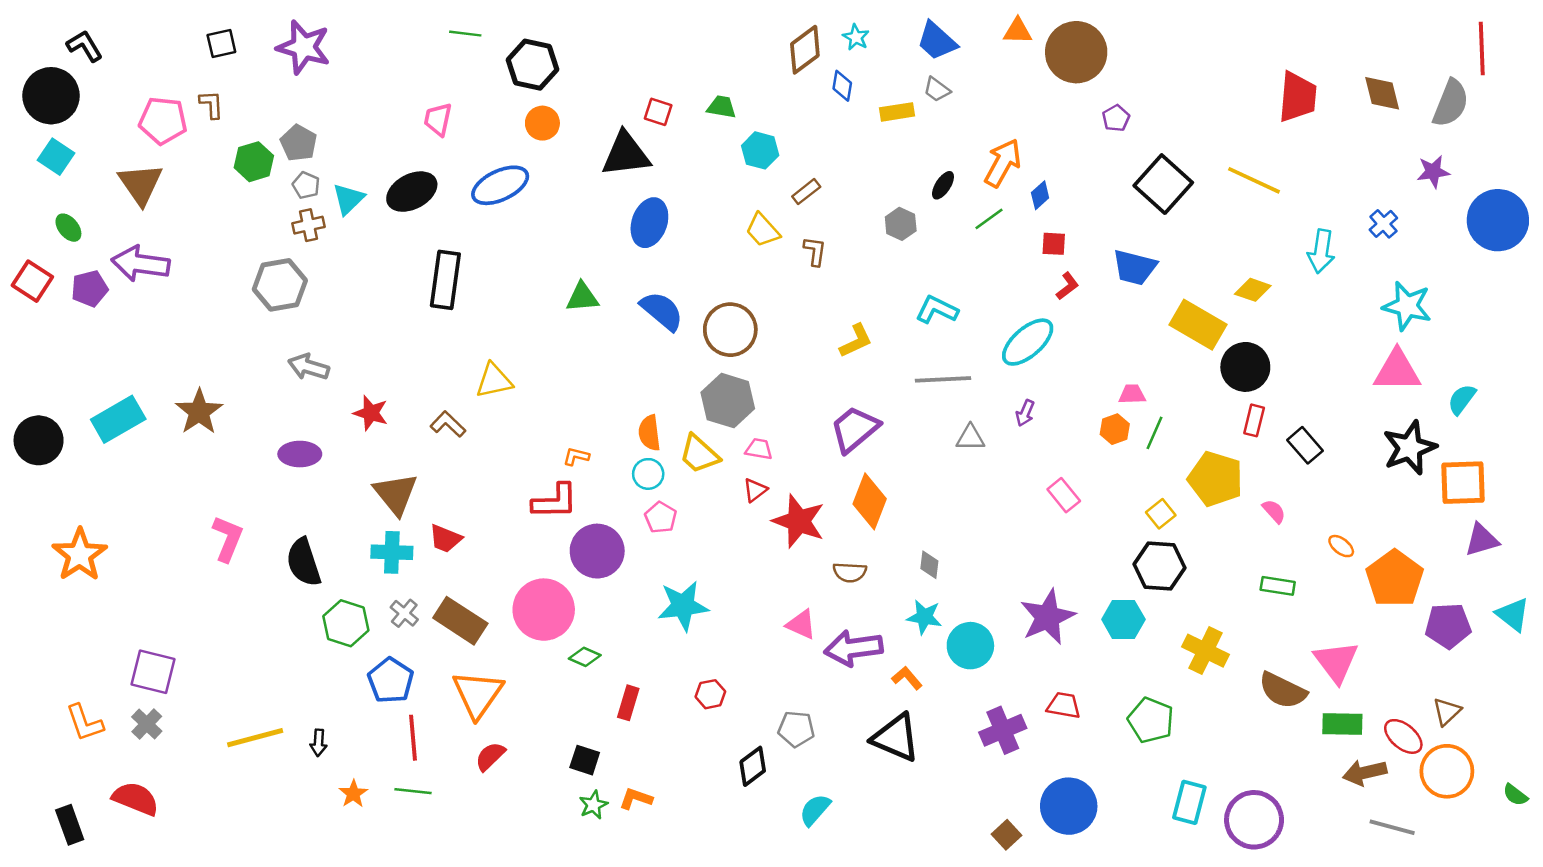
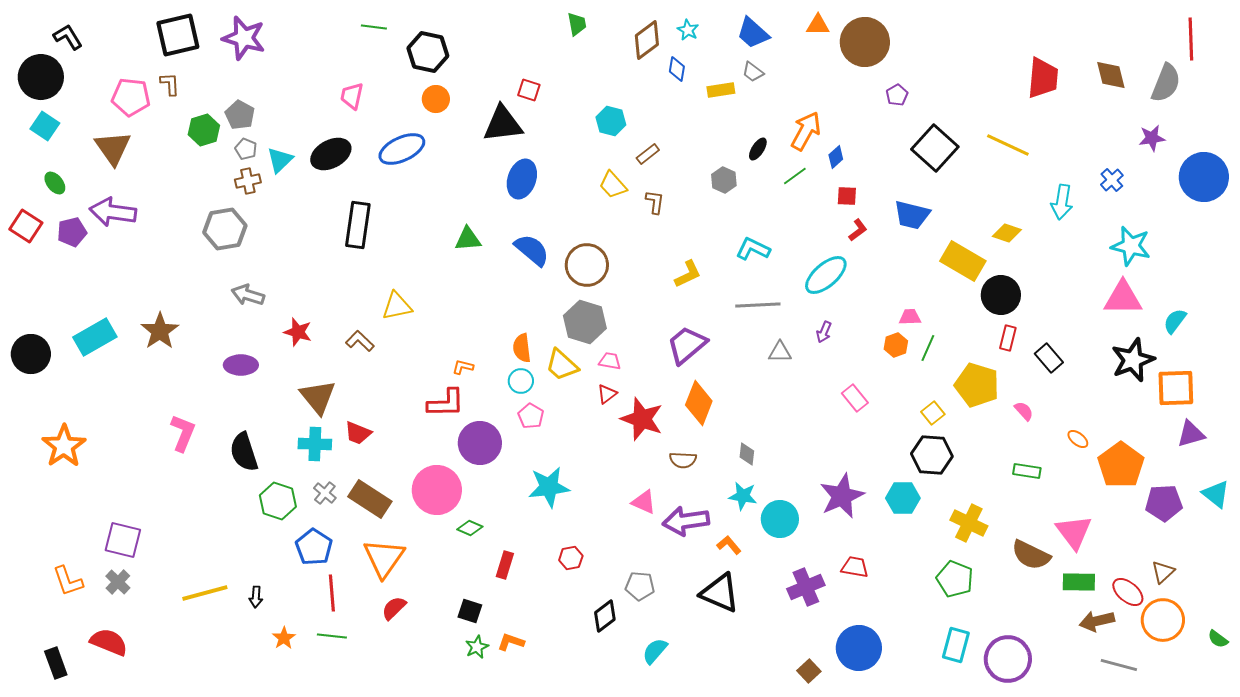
black square: (221, 43) -> (178, 35), size x1.8
green trapezoid: (722, 107) -> (577, 24), moved, turned 70
green pentagon: (1151, 720) -> (955, 579), moved

